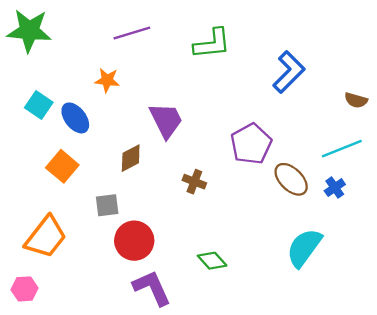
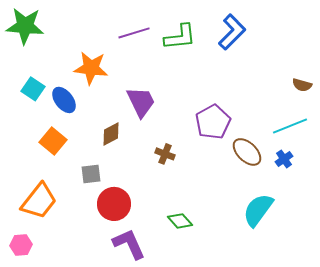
purple line: (132, 33) -> (134, 33), moved
blue L-shape: (289, 72) -> (232, 32), moved
orange star: (107, 80) -> (91, 68), size x1.6

